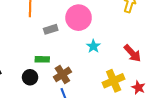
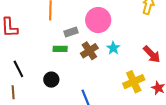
green rectangle: (42, 59) -> (60, 49), moved
brown cross: (62, 74) -> (89, 51), moved

